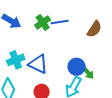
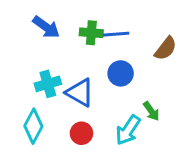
green cross: (43, 22) -> (91, 33), turned 35
blue circle: (77, 67) -> (121, 73), moved

